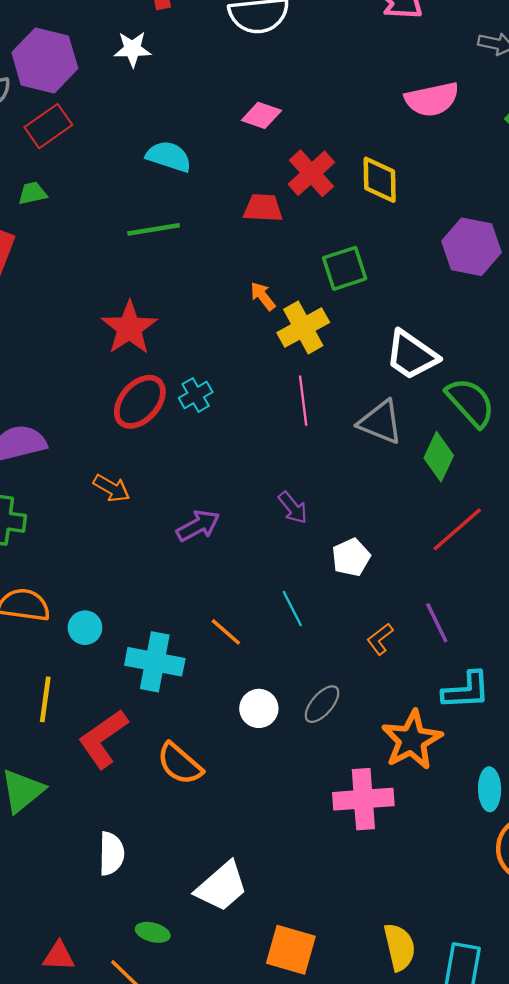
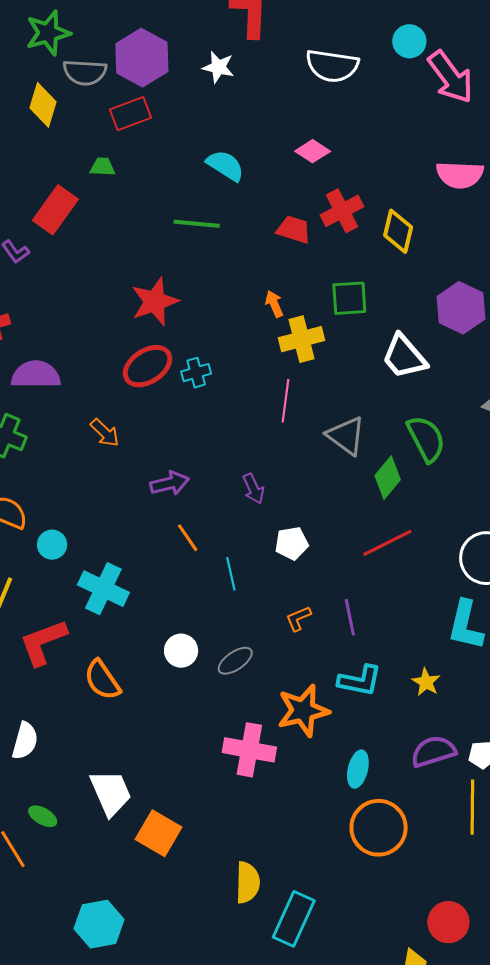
white trapezoid: (411, 355) -> (404, 357), moved
orange line: (226, 632) -> (188, 538), moved
white trapezoid: (222, 887) -> (111, 793), turned -87
orange square: (291, 950) -> (159, 833), moved

